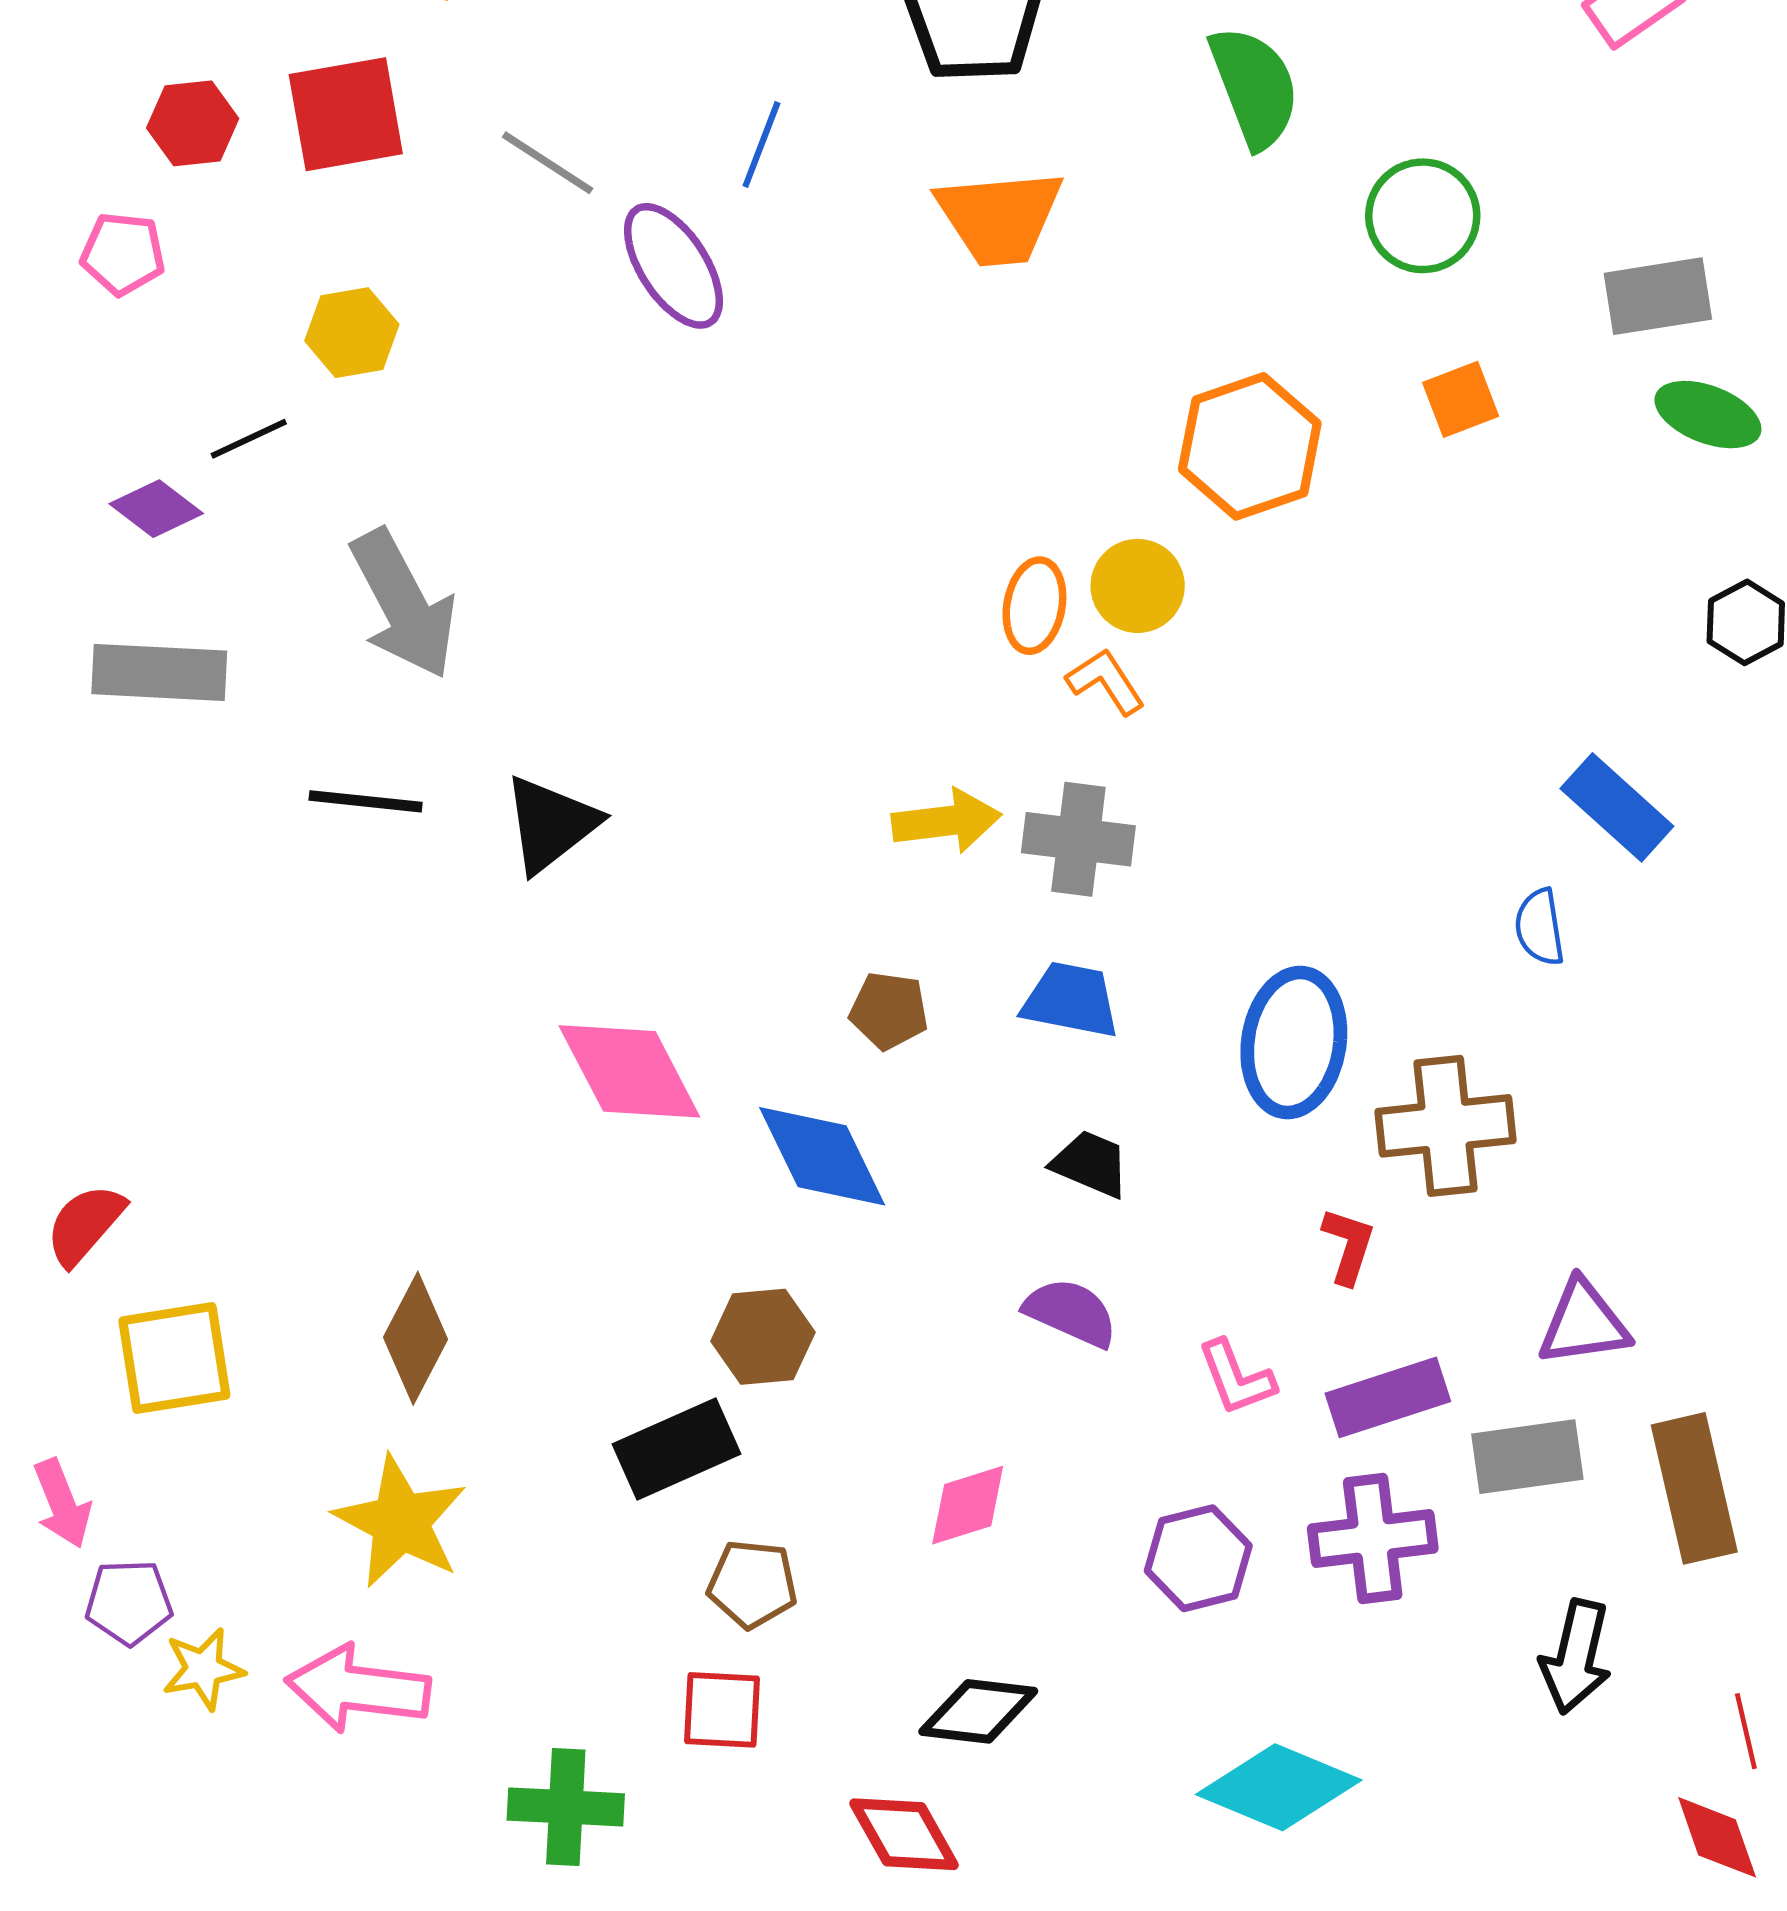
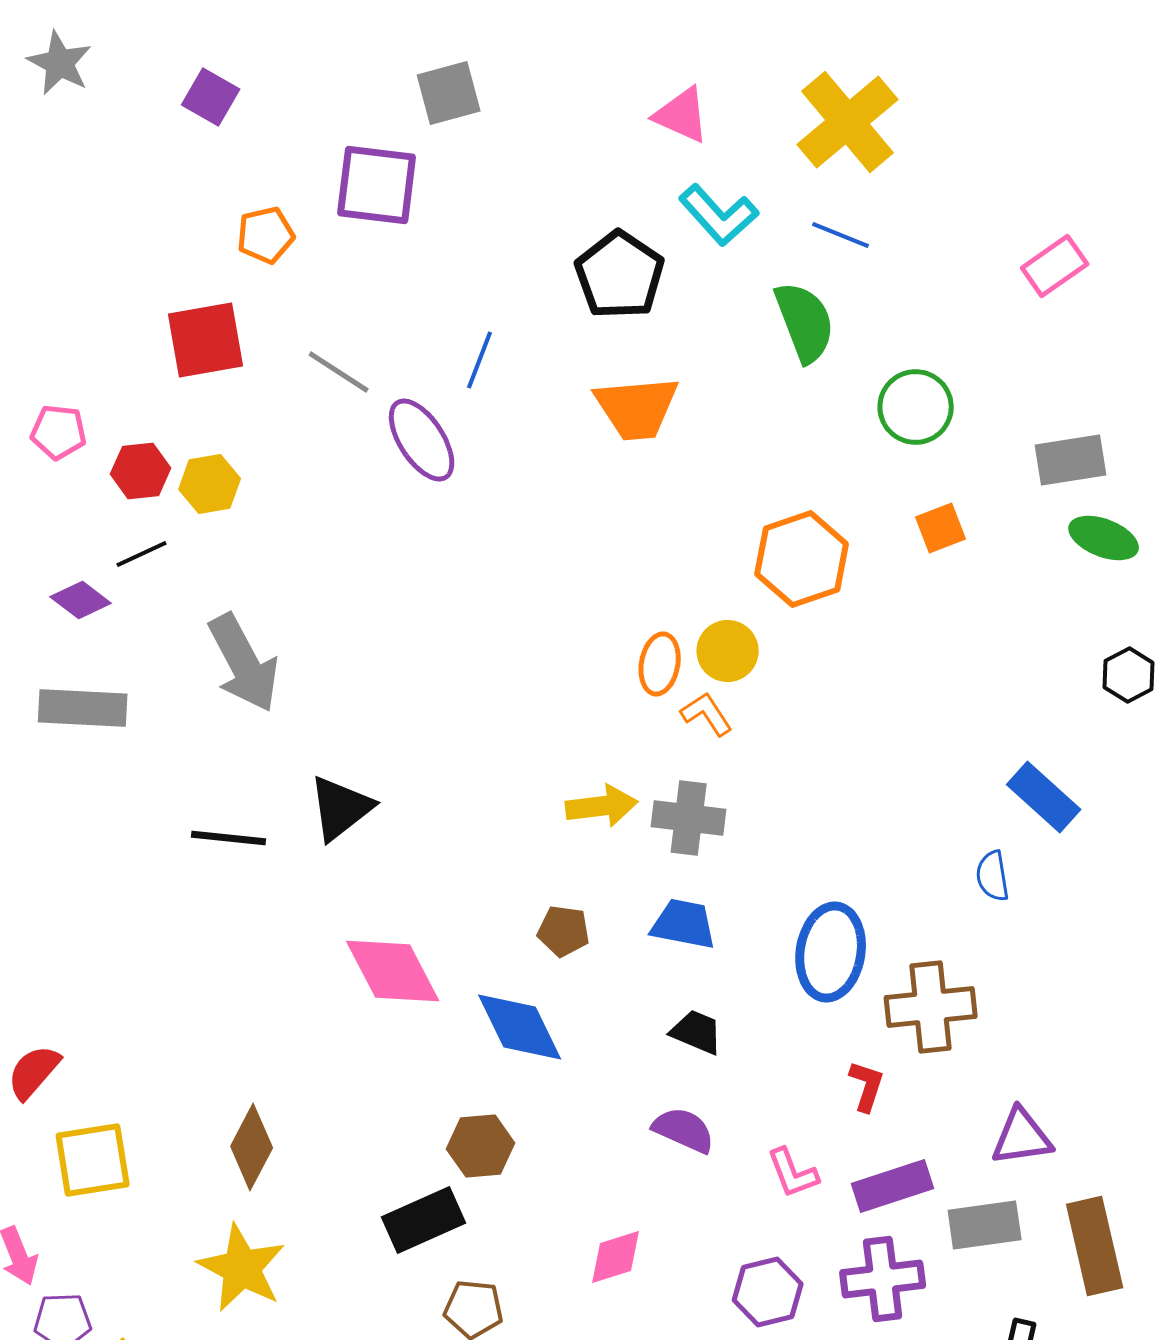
red hexagon: (193, 123) -> (141, 471), moved
black line: (366, 801) -> (229, 838), moved

